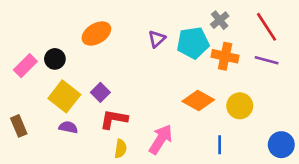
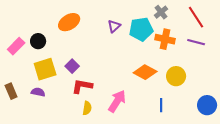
yellow square: (64, 96) -> (45, 69), turned 35
purple semicircle: (68, 127) -> (38, 92), moved

